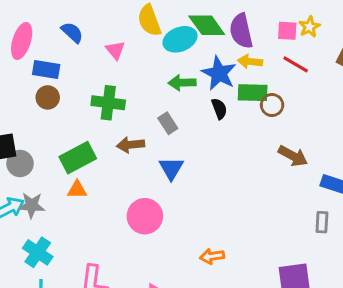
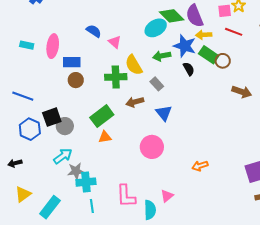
yellow semicircle: (149, 20) -> (134, 65), moved
blue semicircle: (72, 32) -> (94, 31), moved
green rectangle: (253, 93) -> (209, 55), turned 42
gray star: (32, 205) -> (76, 171), moved
cyan cross: (38, 252) -> (86, 182), turned -30

